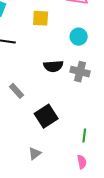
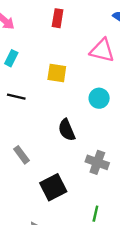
black semicircle: (53, 66) -> (67, 130), turned 66
gray cross: (80, 72) -> (97, 162), moved

